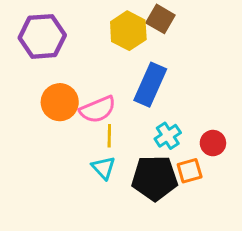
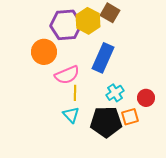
purple hexagon: (42, 36) -> (66, 25), moved
orange circle: (60, 102) -> (44, 52), moved

